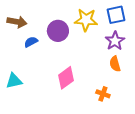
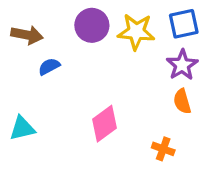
purple circle: (58, 31) -> (92, 25), moved

